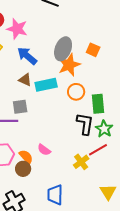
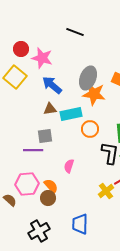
orange star: (69, 65) -> (94, 94), turned 30
brown triangle: (25, 80) -> (50, 109), turned -32
orange circle: (76, 92) -> (90, 129), moved
pink semicircle: (44, 150) -> (69, 166), moved, turned 72

